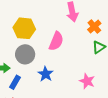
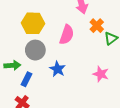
orange cross: (94, 26) -> (97, 26), moved

